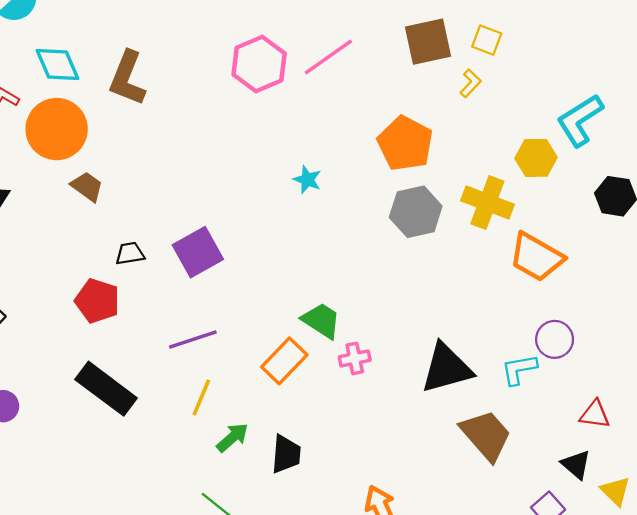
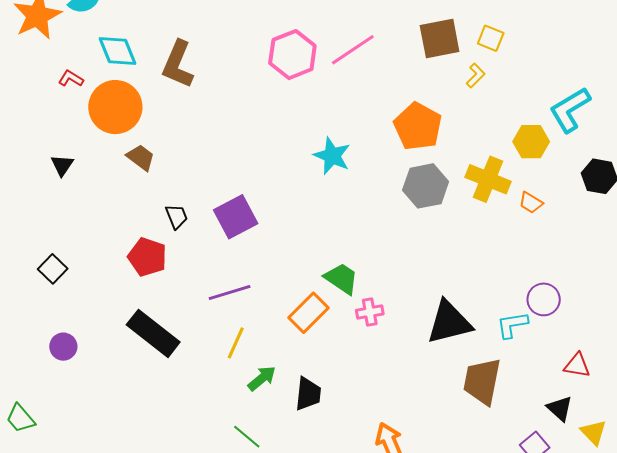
cyan star: (307, 180) -> (332, 156), size x1.5
black trapezoid: (130, 253) -> (177, 216), turned 76
orange trapezoid: (536, 257) -> (531, 203), moved, size x0.5
brown trapezoid: (486, 435) -> (482, 381), turned -129

